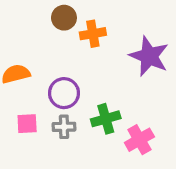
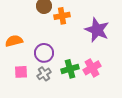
gray cross: (64, 127) -> (44, 74), turned -32
pink cross: (139, 140) -> (92, 68), moved

